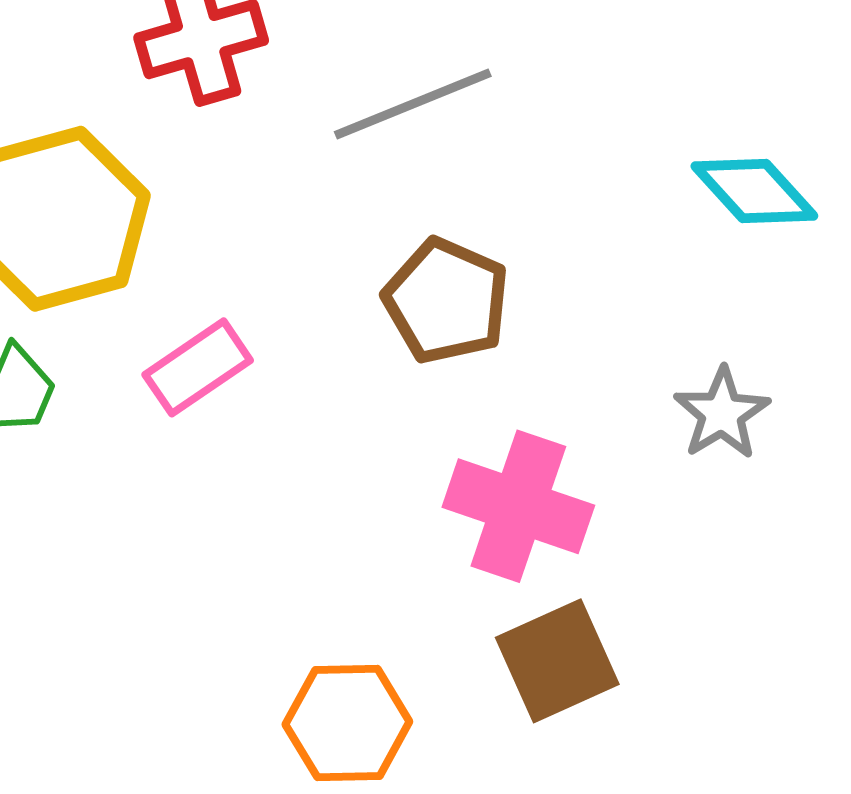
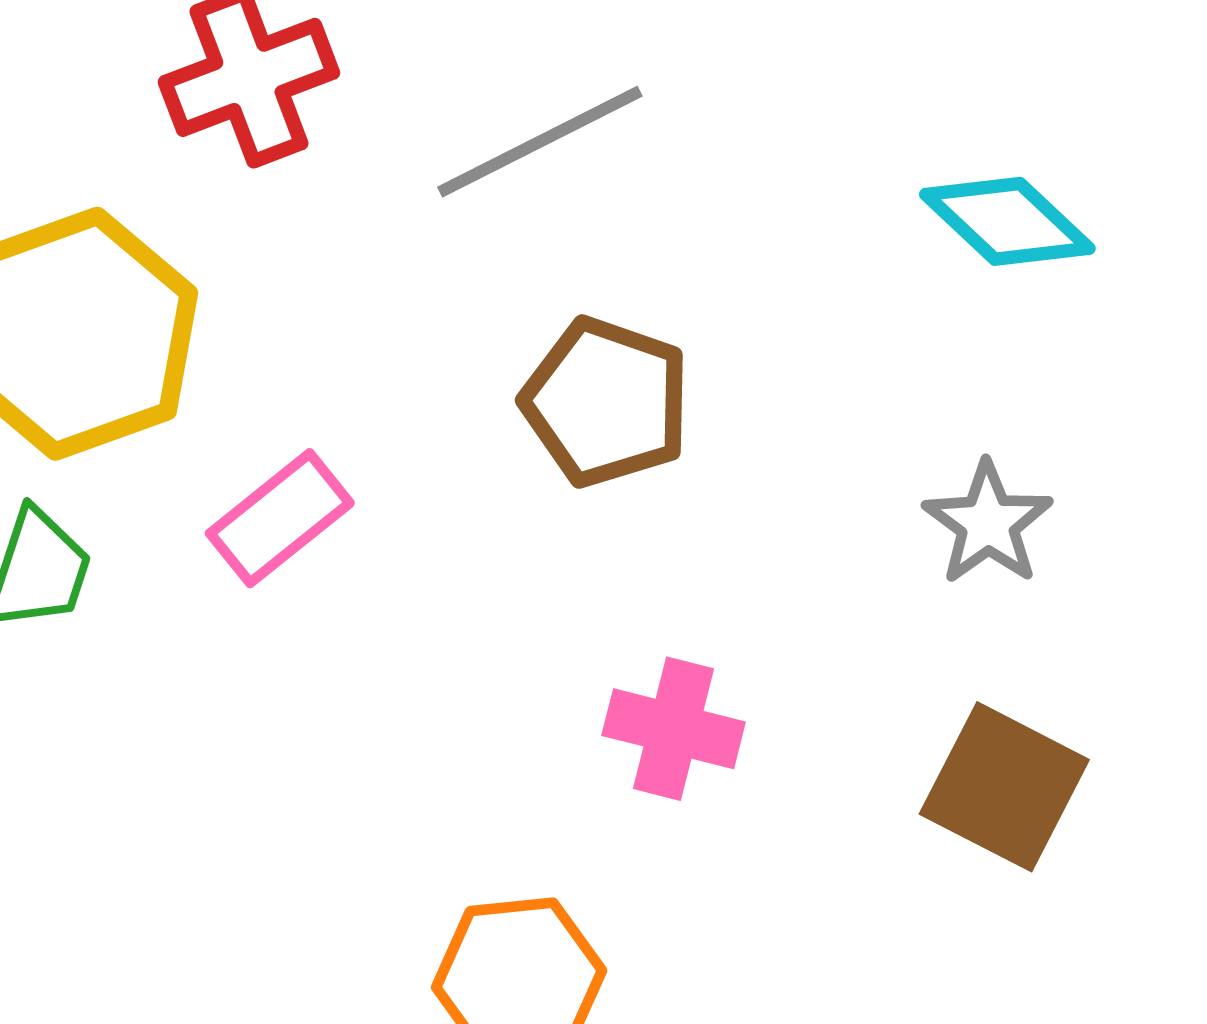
pink cross: (518, 506) -> (674, 729), moved, size x0.7
brown square: (557, 661) -> (1004, 787), moved, turned -34

